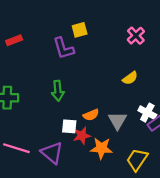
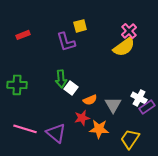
yellow semicircle: (130, 78) -> (124, 47), moved, size x1.6
white square: (69, 126) -> (71, 88), moved, turned 32

